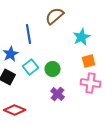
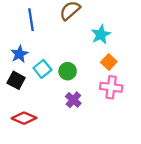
blue line: (29, 34) -> (31, 20), moved
orange square: (89, 61) -> (109, 62), turned -32

